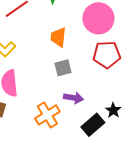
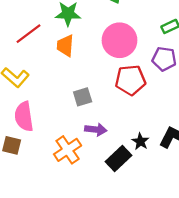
orange trapezoid: (58, 37) -> (65, 46), moved

